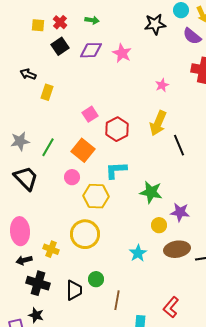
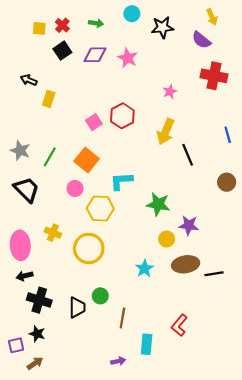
cyan circle: (181, 10) -> (132, 14), moved
red hexagon: (117, 129) -> (122, 116), moved
gray star: (20, 141) -> (20, 151), turned 30
yellow cross: (51, 249) -> (53, 233), moved

